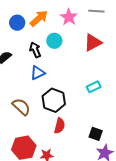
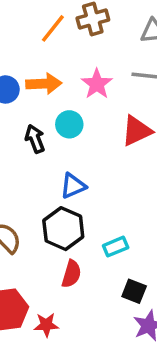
orange arrow: (39, 18) -> (44, 84), turned 36
blue triangle: (38, 73) -> (73, 186), moved
cyan rectangle: (94, 87) -> (116, 247), moved

